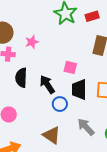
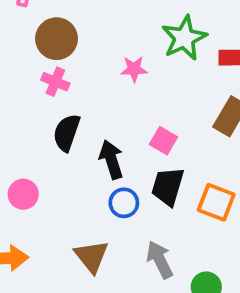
pink star: (32, 42) -> (134, 69), moved

